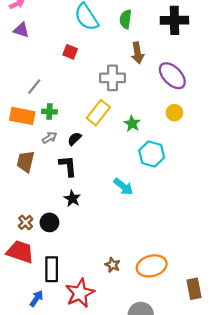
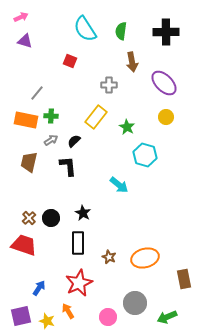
gray cross: (113, 78) -> (109, 85), size x0.7
black star: (72, 199) -> (83, 213), moved
black rectangle: (52, 269) -> (78, 243), moved

